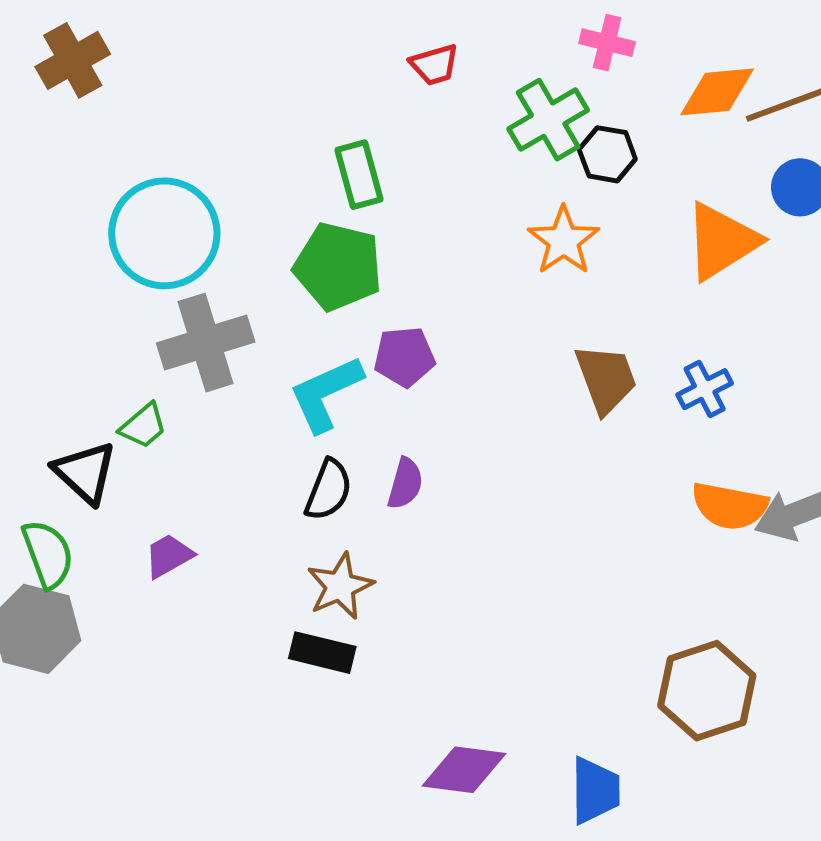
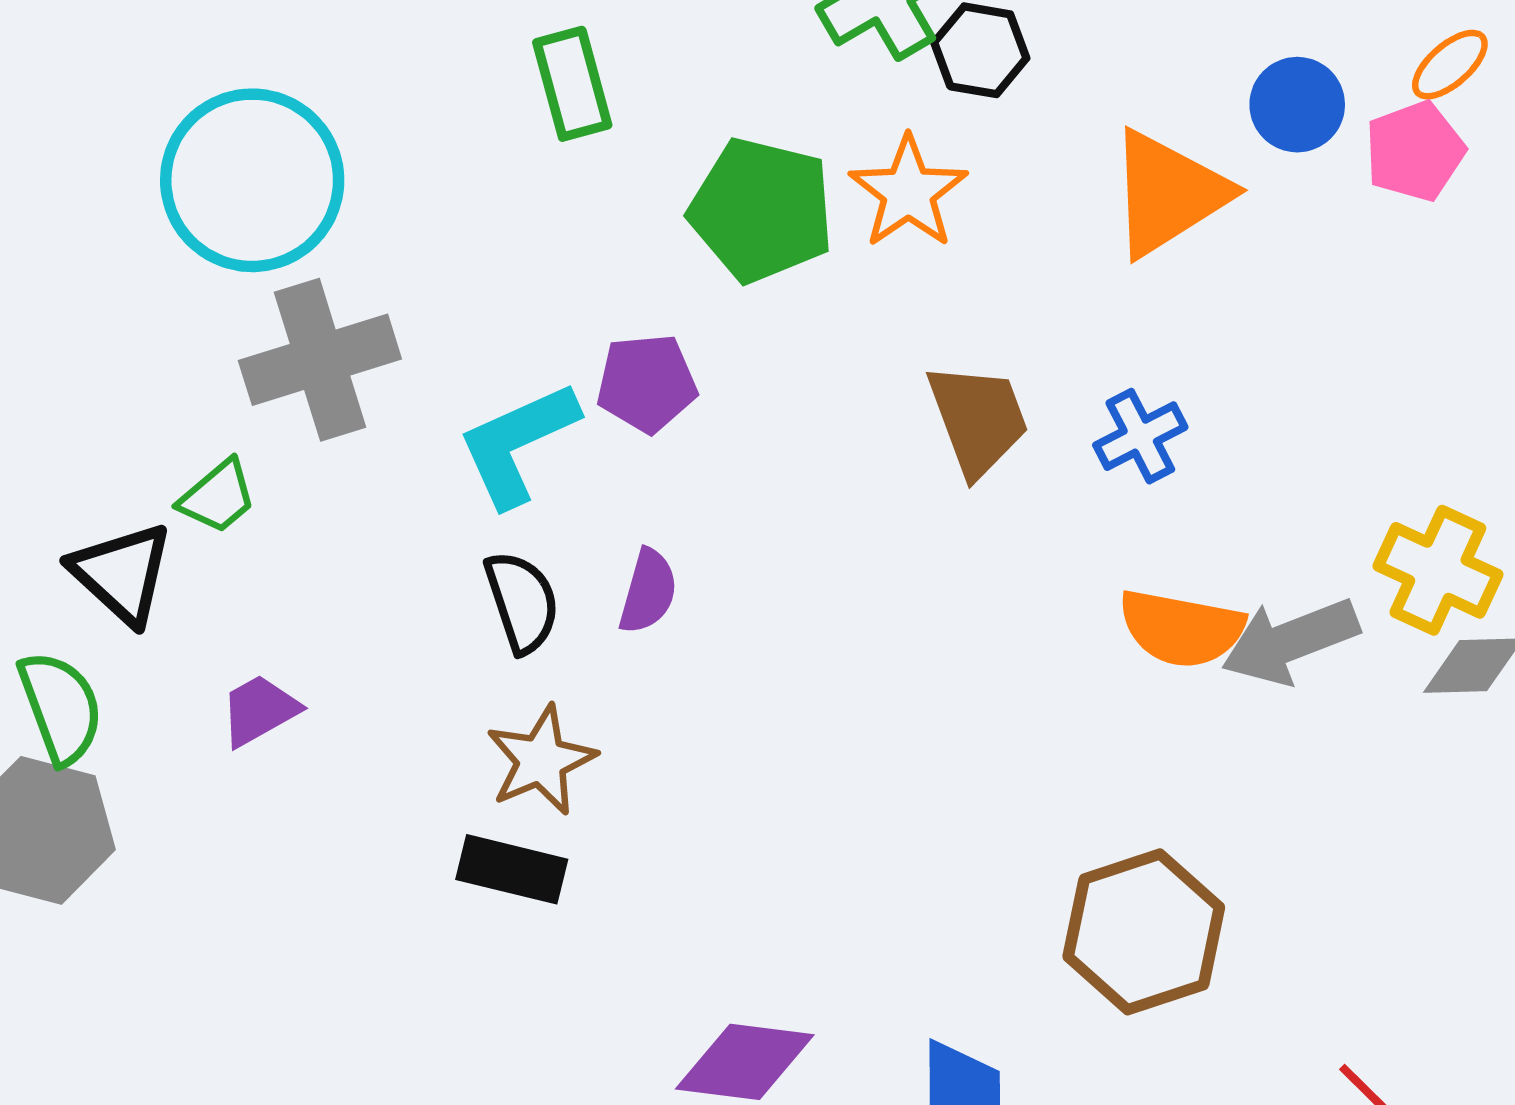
green pentagon: (338, 267) -> (761, 210), moved
black semicircle: (328, 490) -> (522, 602), turned -40

